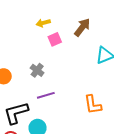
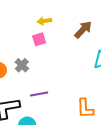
pink square: (55, 39) -> (39, 39), moved
gray cross: (37, 70) -> (22, 65), moved

